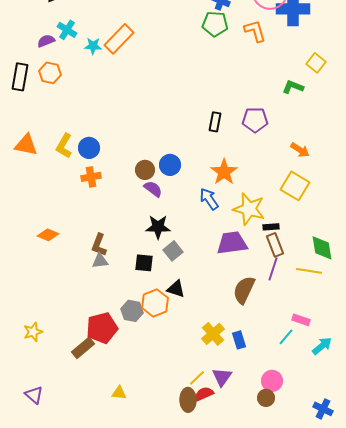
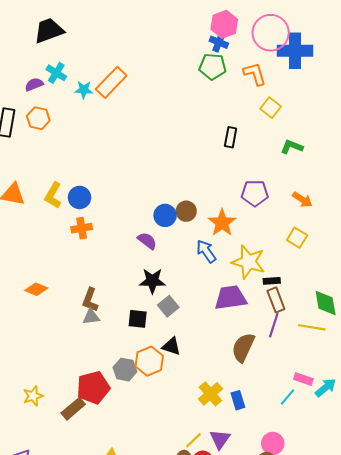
yellow square: (316, 63) -> (271, 108), moved
green L-shape: (293, 87) -> (292, 147), moved
purple pentagon: (255, 120) -> (255, 193), moved
black rectangle: (215, 122) -> (231, 137), moved
brown circle: (145, 170) -> (186, 211), moved
yellow square: (295, 186) -> (297, 238), size x0.7
yellow star: (33, 332) -> (33, 396), moved
cyan arrow: (322, 346) -> (326, 388), moved

